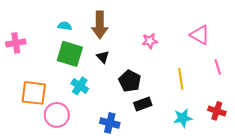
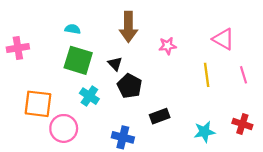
brown arrow: (100, 25) -> (128, 27), moved
yellow line: (181, 79) -> (207, 75), moved
black pentagon: (130, 81) -> (130, 86), moved

